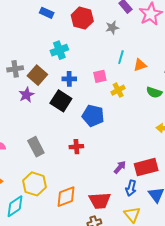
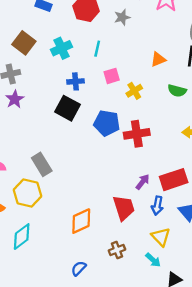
cyan line: (121, 57) -> (97, 49), moved
brown square: (37, 75) -> (24, 43), moved
purple star: (26, 95) -> (15, 99), moved
red cross: (76, 147) -> (137, 134), moved, size x1.5
yellow hexagon: (35, 184) -> (28, 193), moved
red trapezoid: (100, 201) -> (124, 208), moved, turned -100

